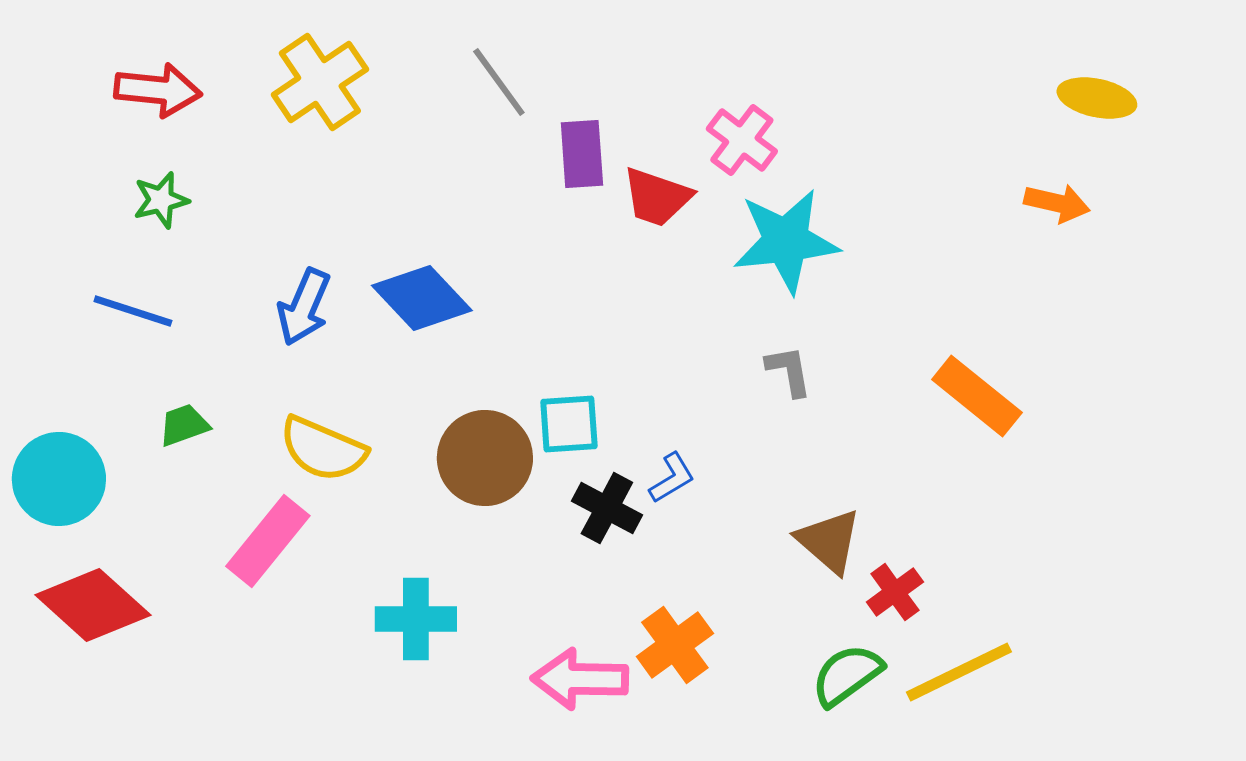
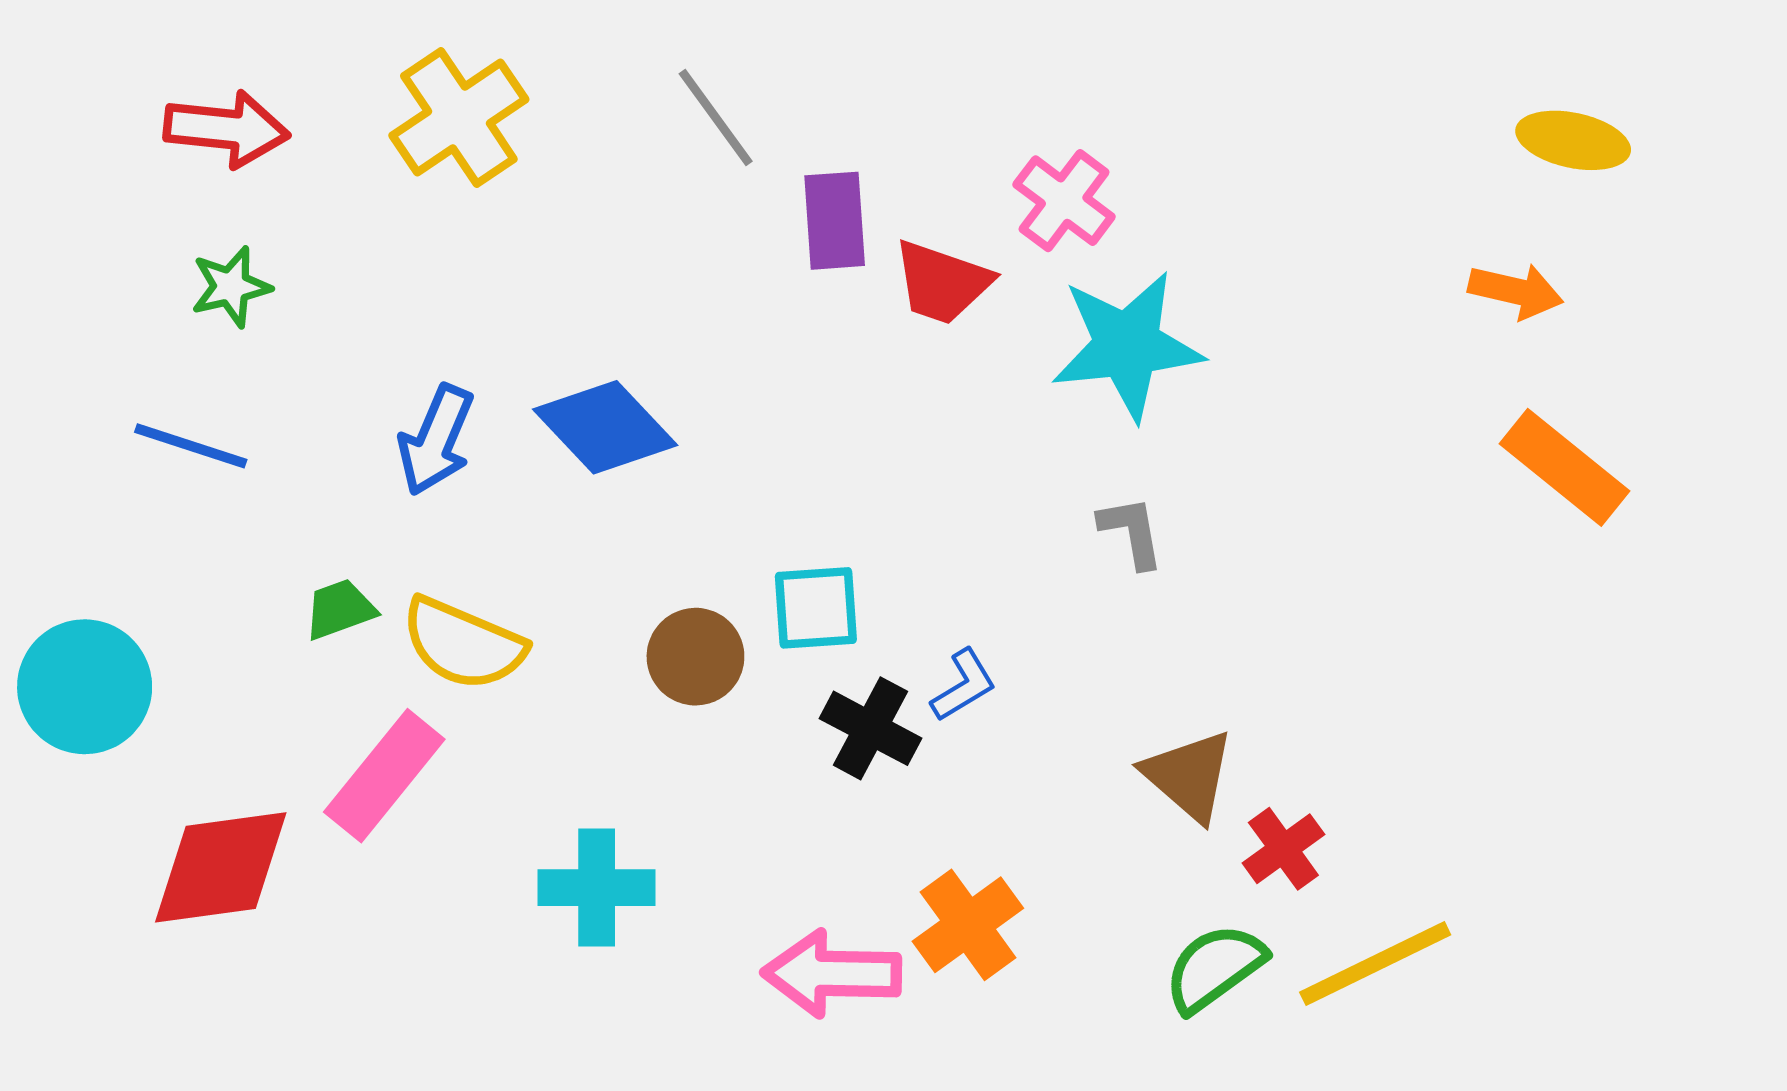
orange rectangle: (977, 396) -> (1564, 467), moved
green trapezoid: (184, 425) -> (340, 609), moved
brown circle: (485, 458) -> (695, 657), size x0.7
red diamond: (93, 605) -> (221, 867), moved, turned -50

